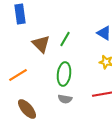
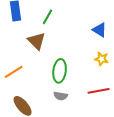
green line: (65, 39) -> (48, 17), moved

